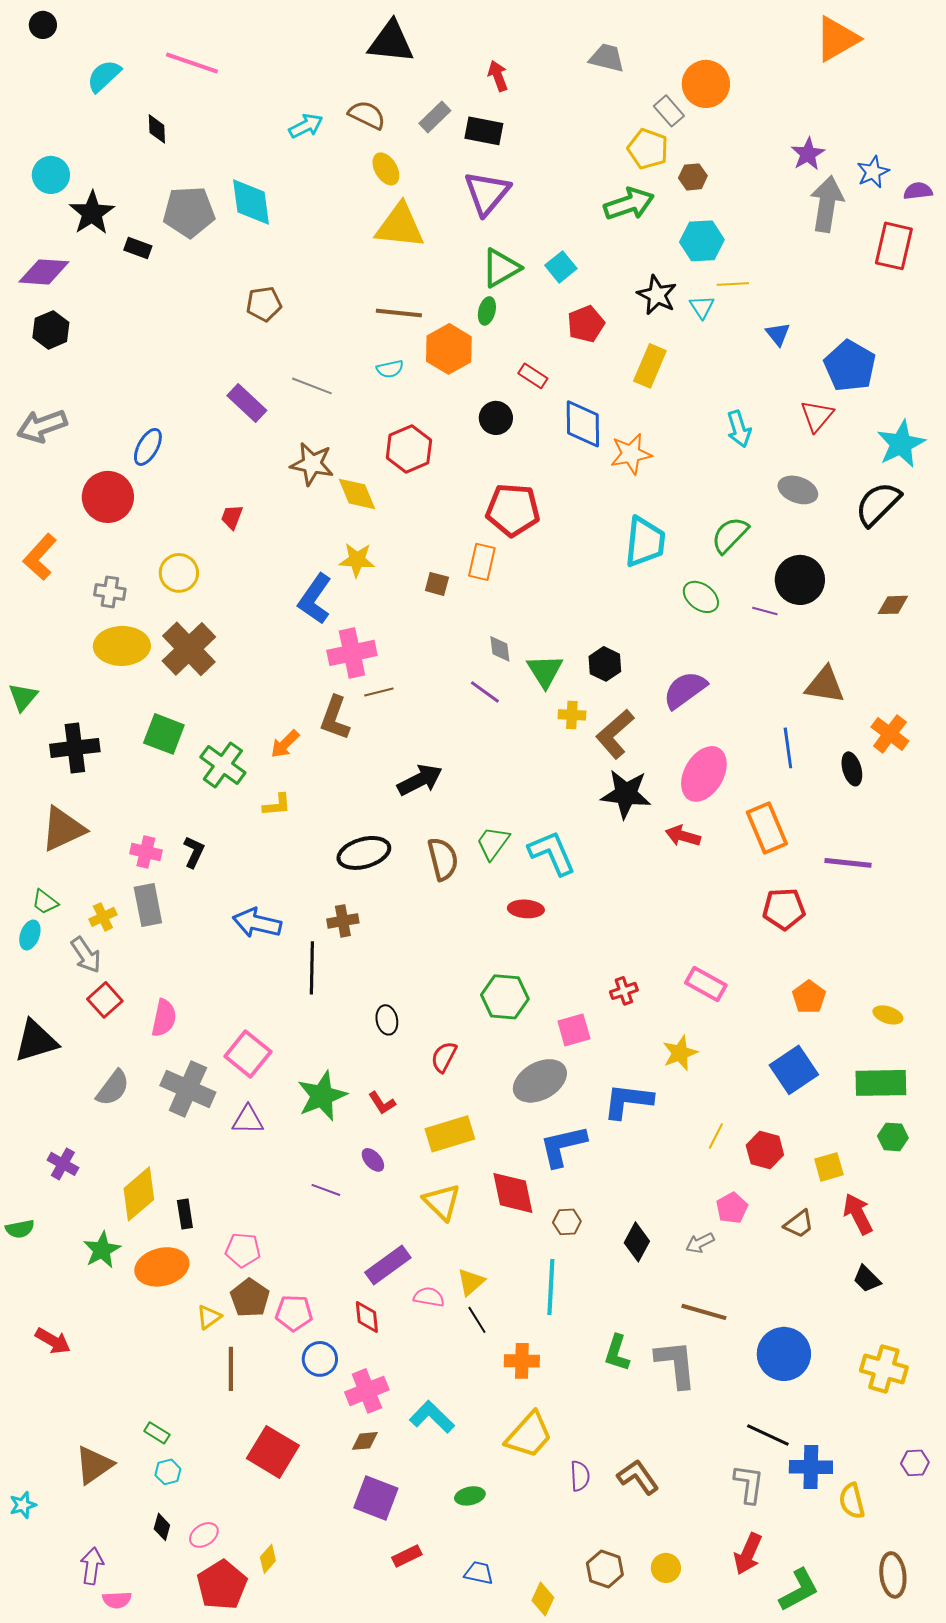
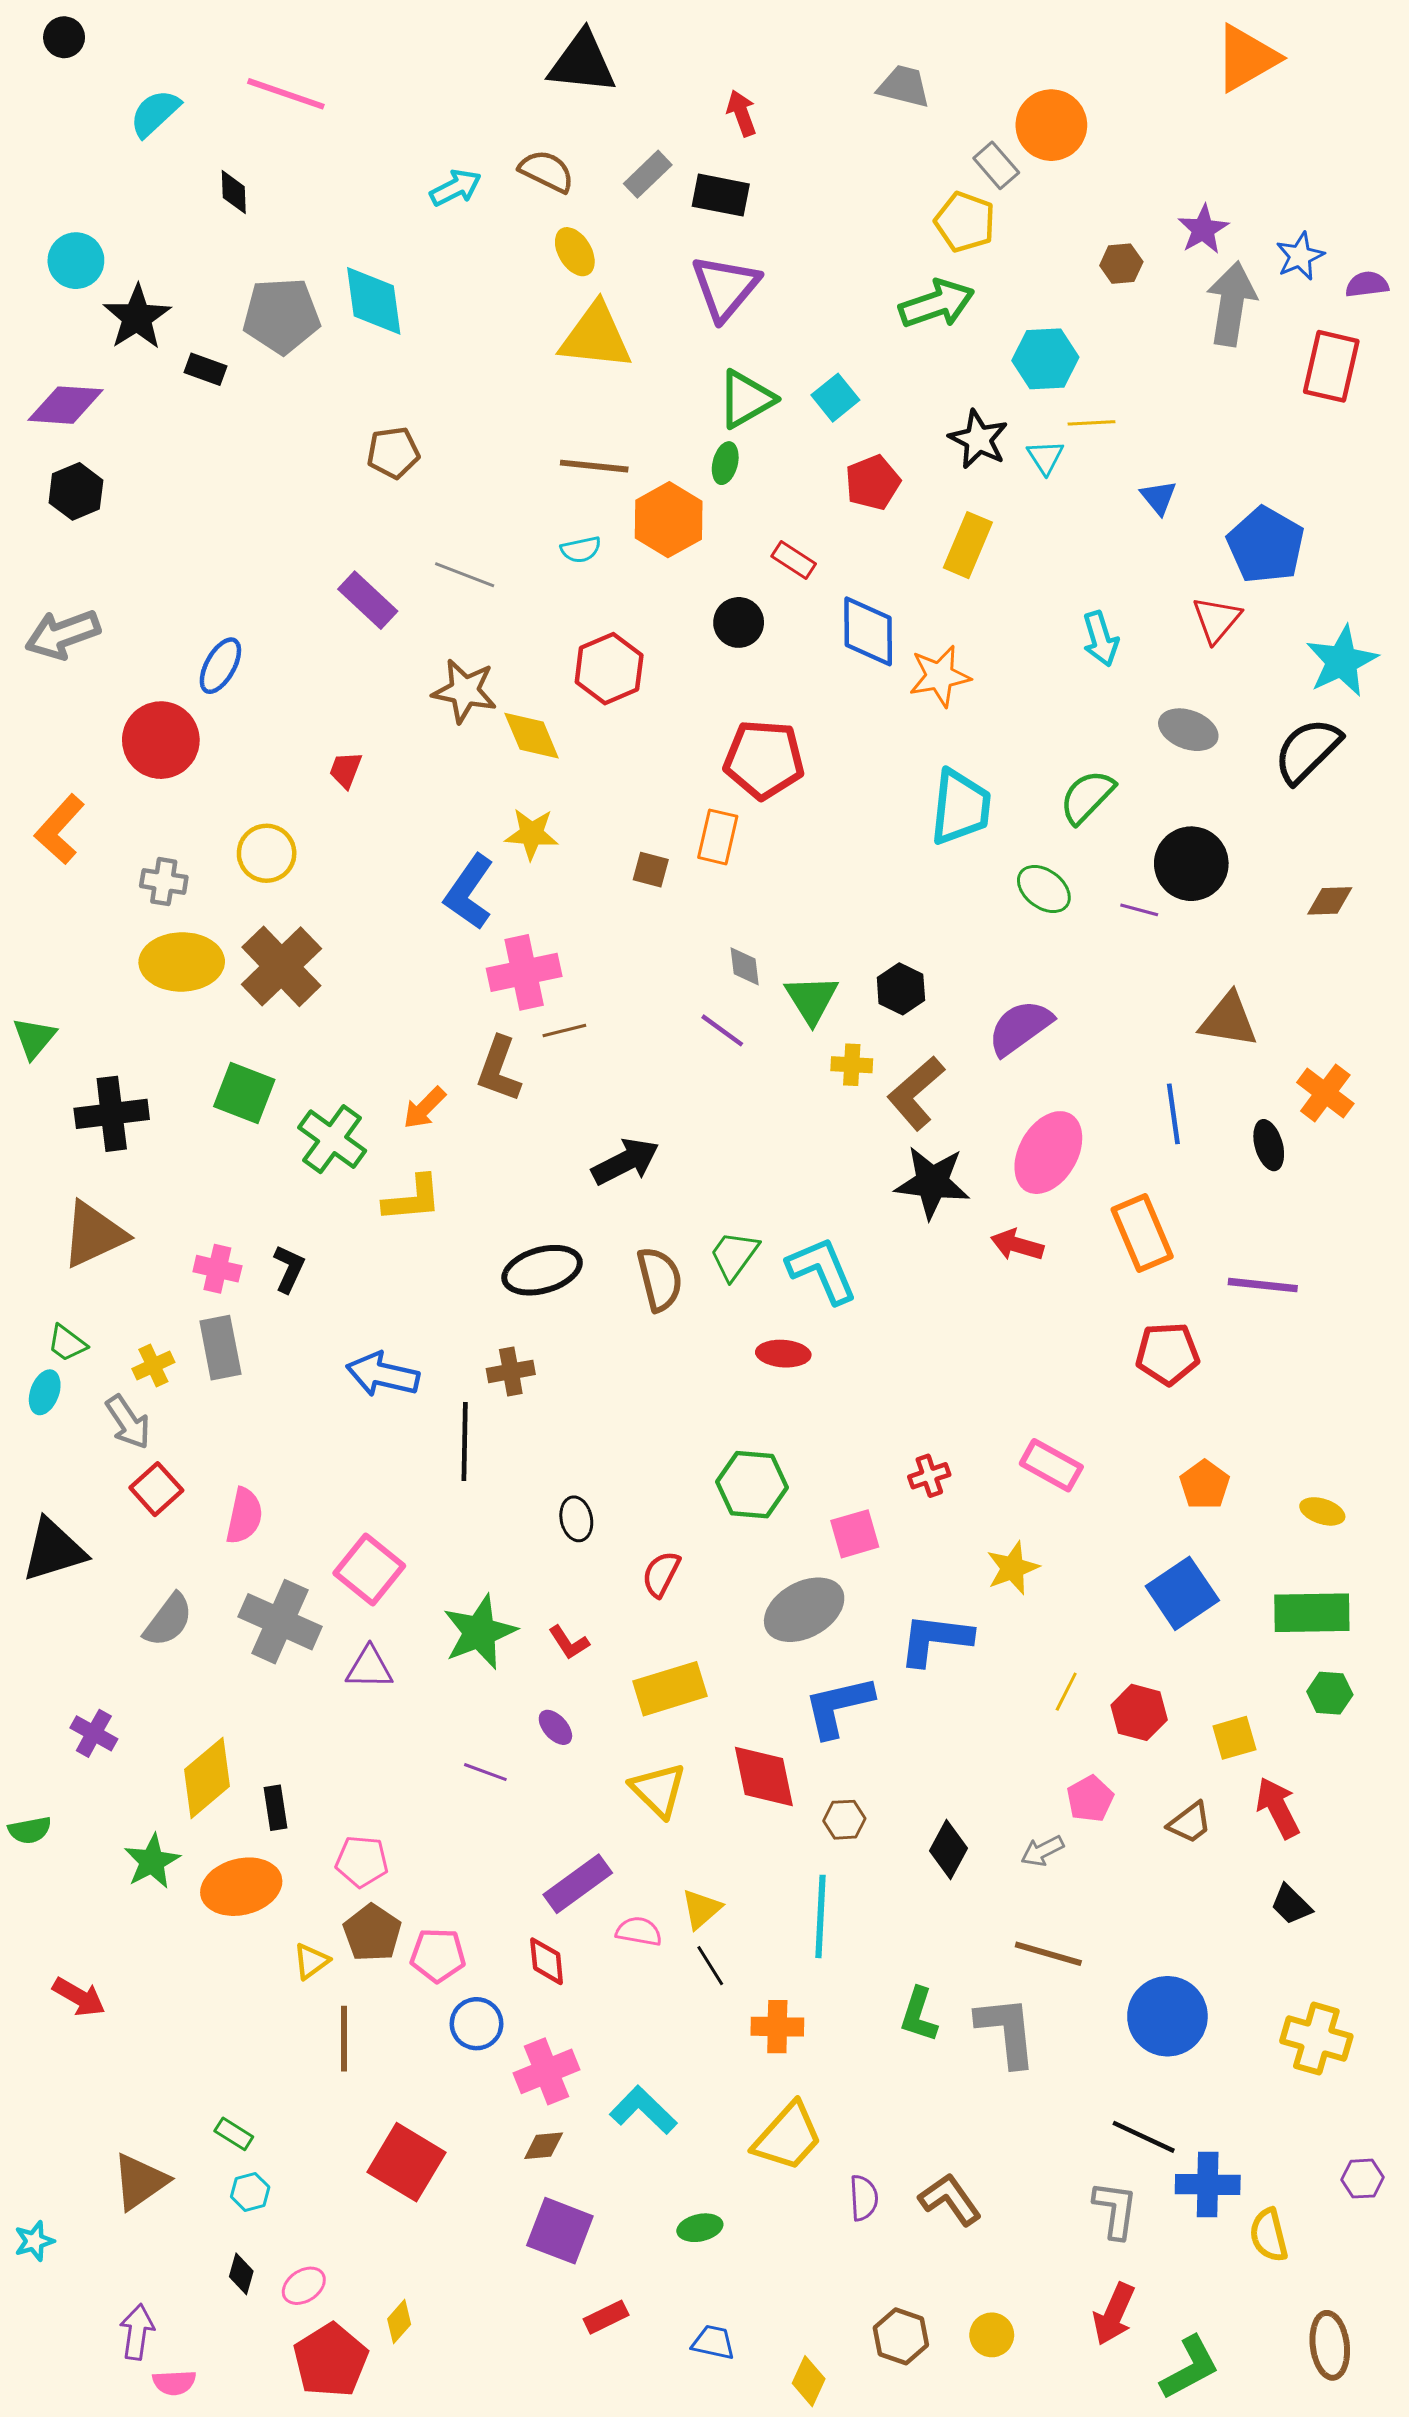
brown hexagon: (693, 177) -> (1121, 264), moved
yellow L-shape: (277, 805) -> (412, 1199), size x1.4

